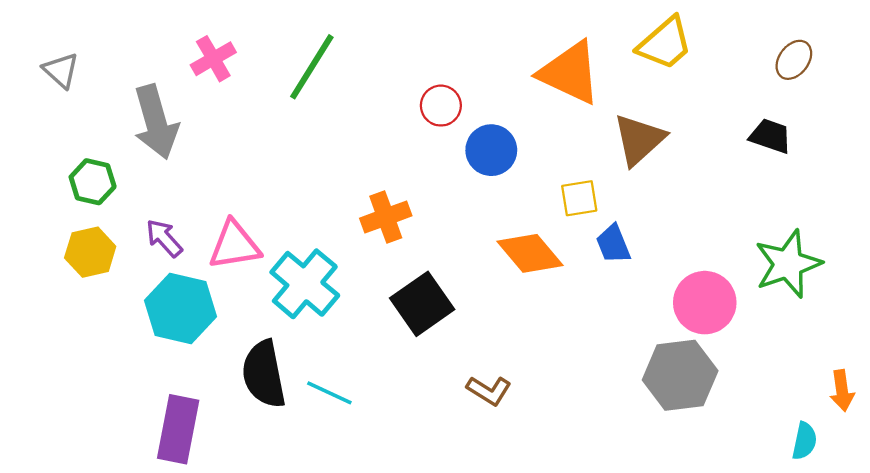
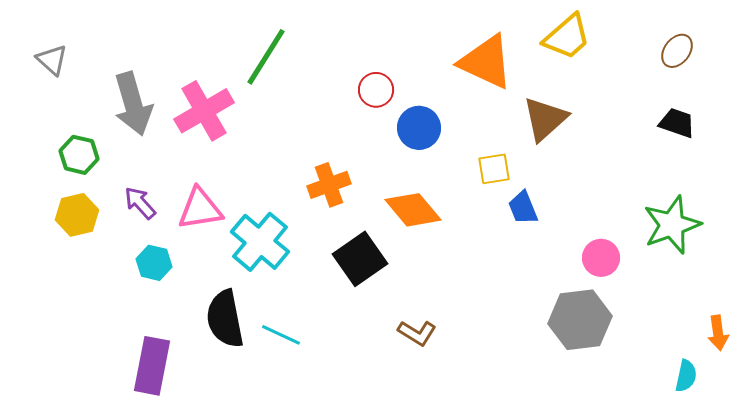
pink cross: (213, 59) -> (204, 111), moved, size x1.5
black trapezoid: (770, 136) -> (677, 123), moved
orange diamond: (530, 253) -> (413, 210), moved
pink circle: (705, 303) -> (601, 258), size x0.7
cyan hexagon: (181, 308) -> (154, 263), size x0.6

